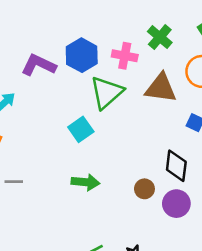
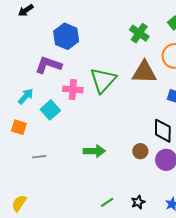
blue hexagon: (82, 55) -> (66, 36), moved
pink cross: (125, 56) -> (73, 90), moved
cyan square: (81, 129) -> (50, 110), moved

